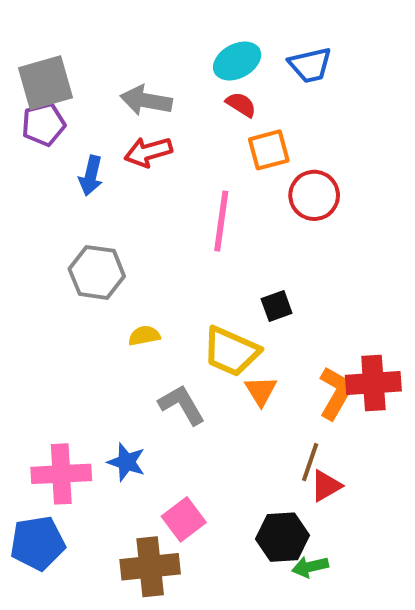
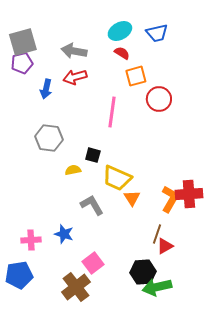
black square: (277, 306) -> (93, 155), moved, turned 35
pink cross: (61, 474) -> (31, 240), size x0.7
brown cross: (150, 567) -> (76, 287), turned -32
green arrow: (310, 567) -> (157, 287), size x1.6

